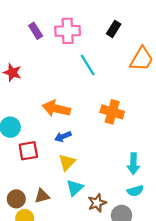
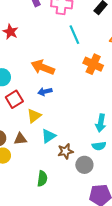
orange cross: (112, 112) -> (93, 64), moved
red square: (28, 151) -> (14, 99), turned -30
yellow triangle: (67, 162) -> (34, 116), moved

